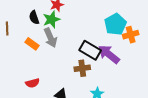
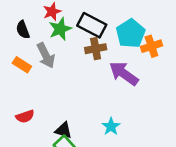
green star: (51, 19) -> (60, 29), moved
black rectangle: (90, 50) -> (92, 25), moved
brown cross: (82, 68) -> (96, 49), moved

